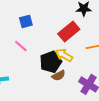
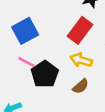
blue square: (26, 21) -> (25, 31), size x1.5
black pentagon: (51, 62) -> (45, 74), moved

